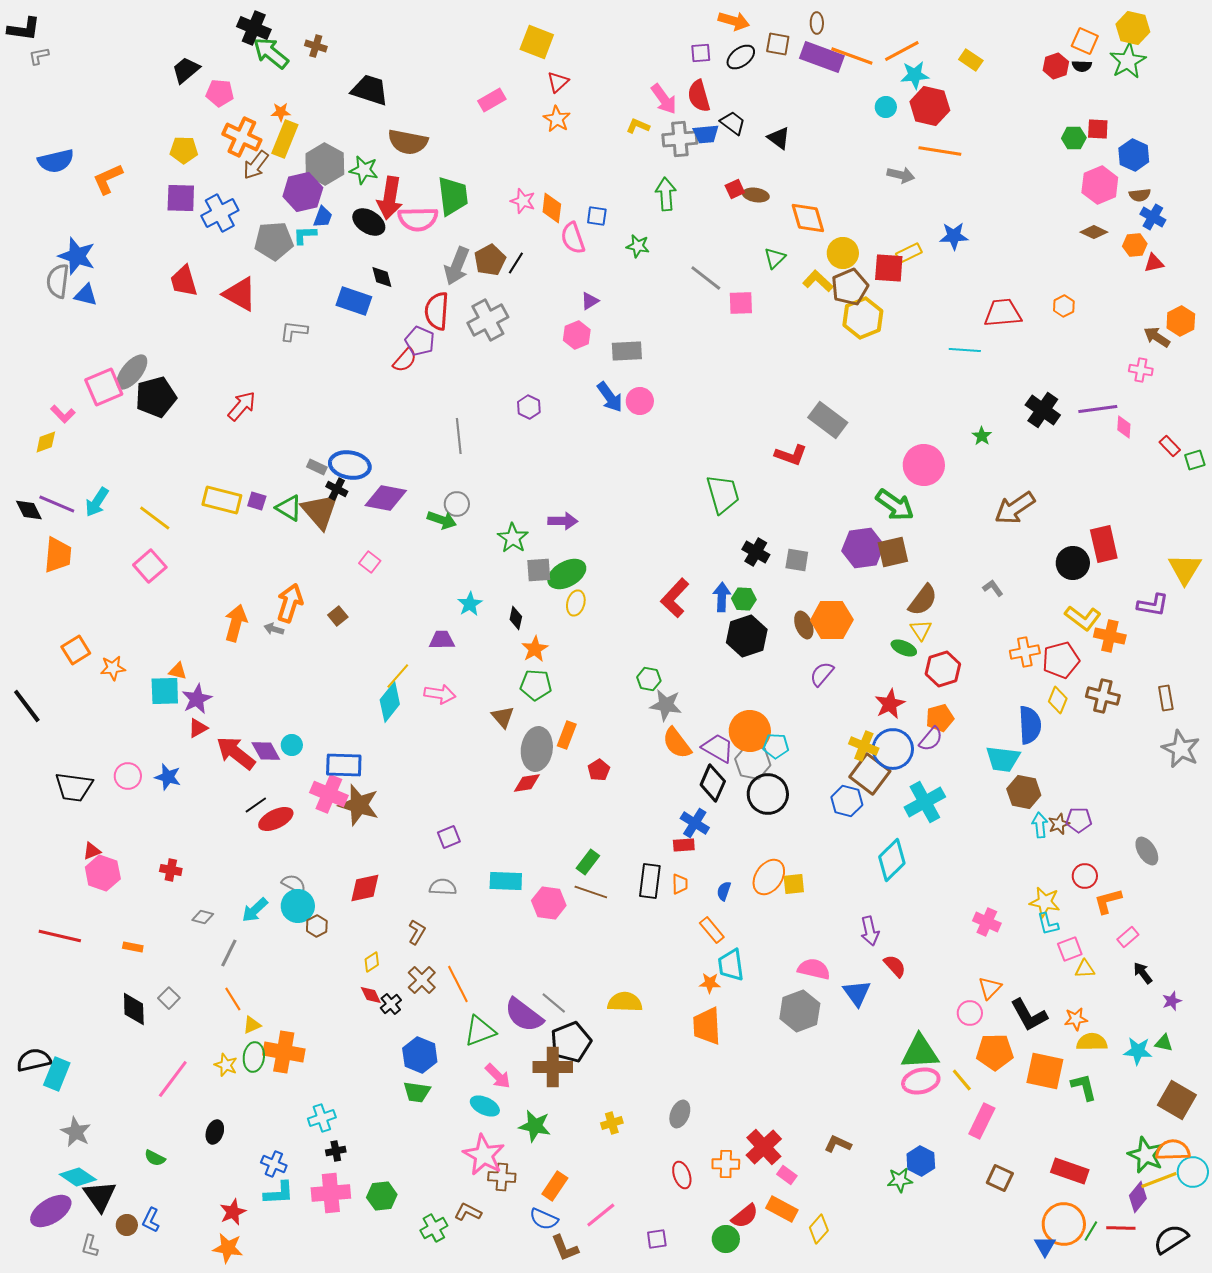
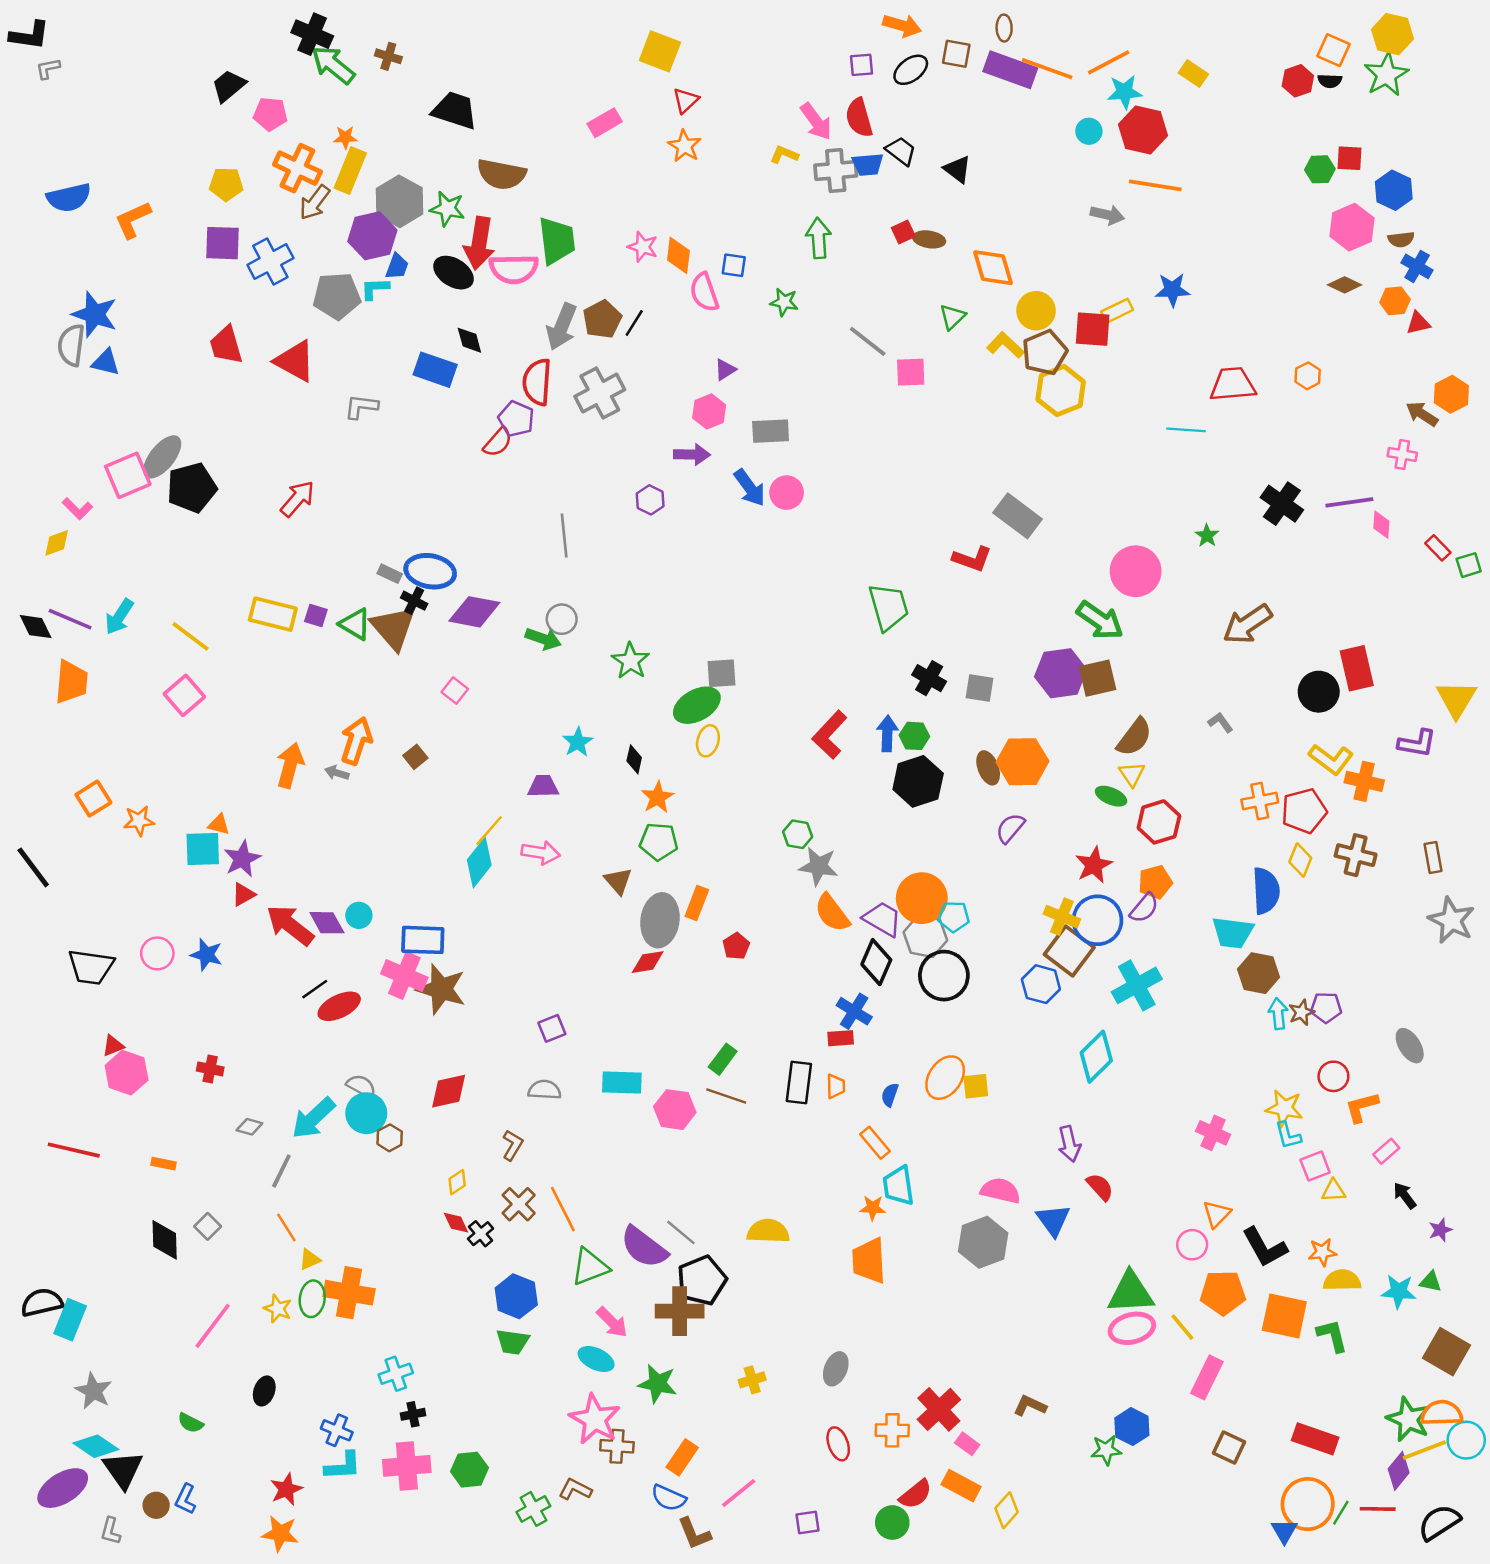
purple arrow: (563, 521) -> (692, 454), moved
gray square: (539, 570) -> (721, 673), moved
cyan arrow: (255, 910) -> (313, 1118), size x1.4

